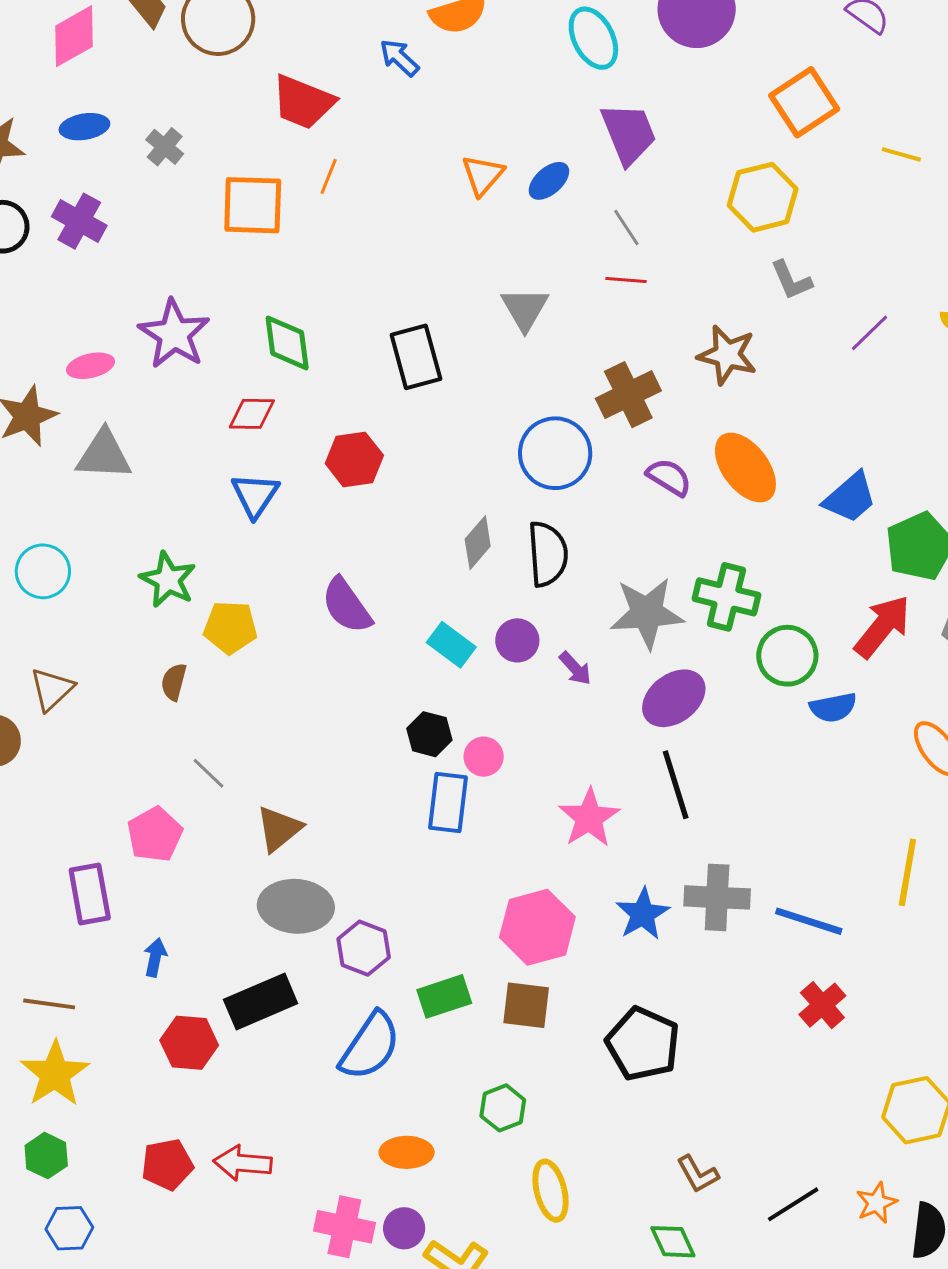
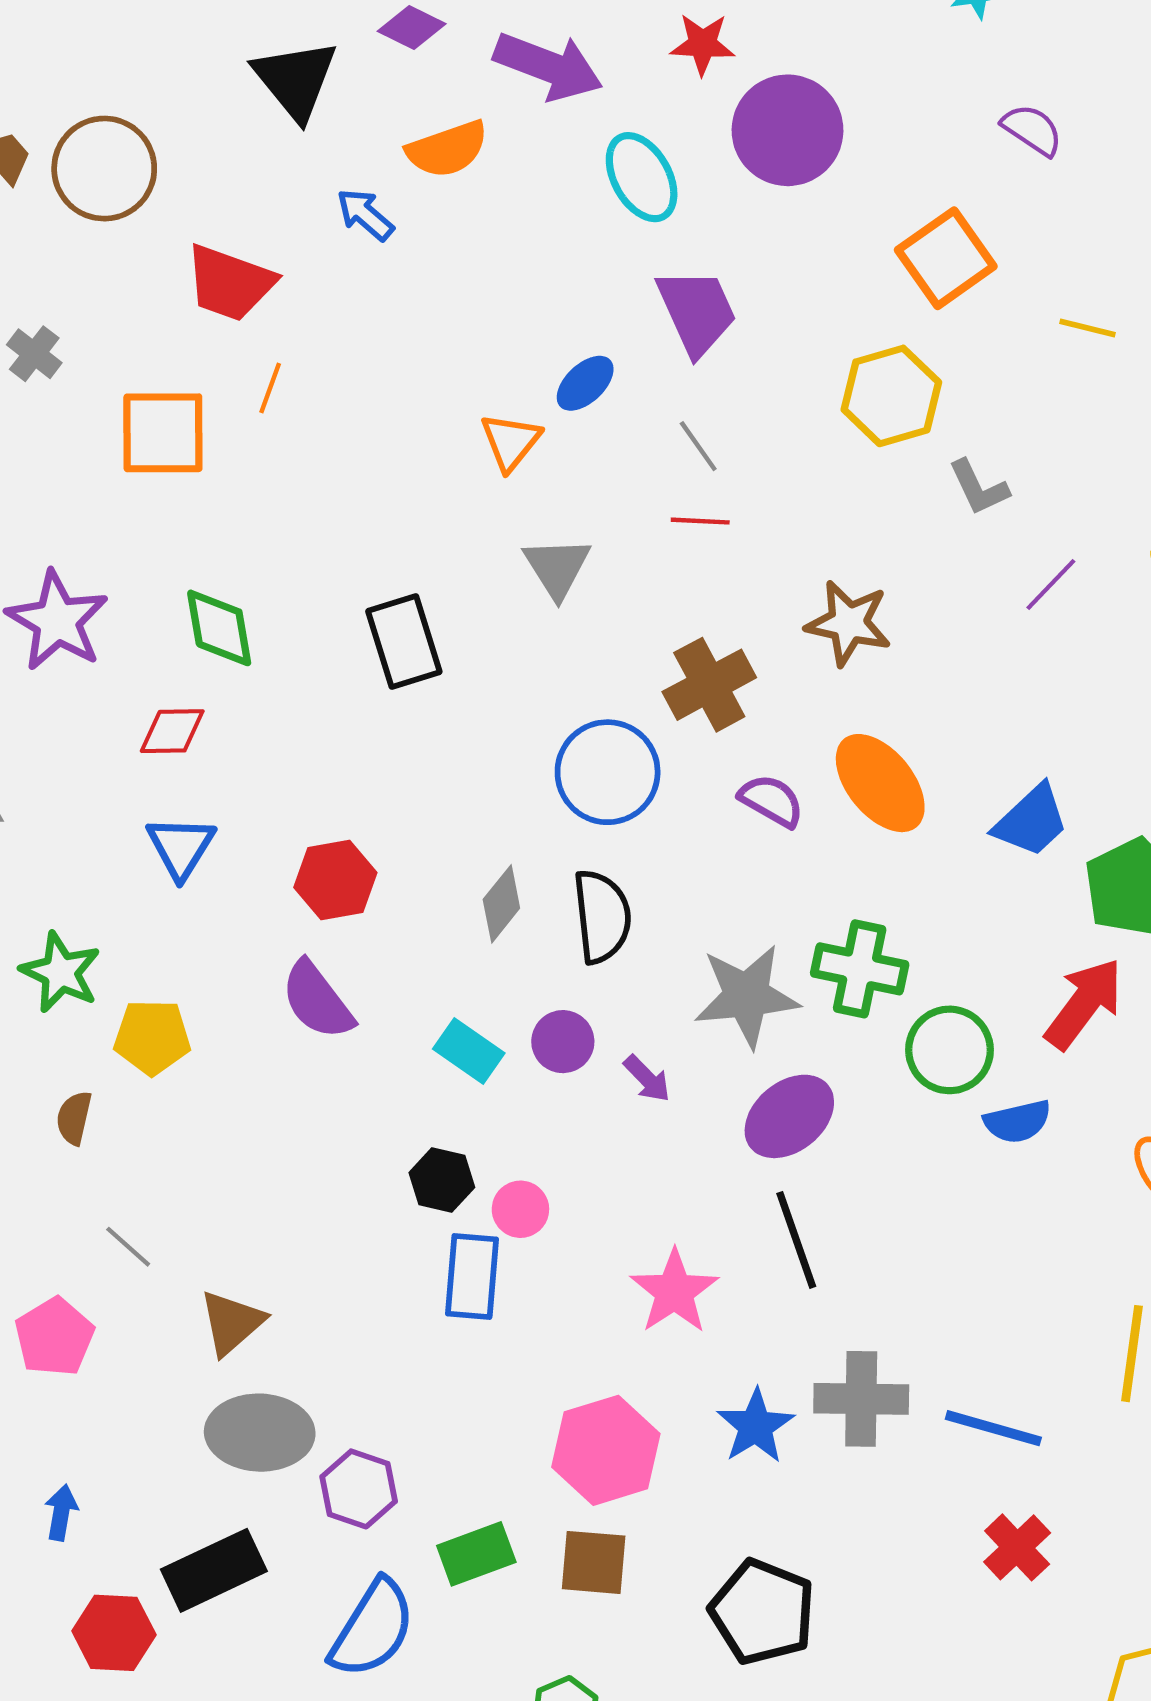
orange triangle: (483, 175) -> (511, 442), moved
gray L-shape: (791, 280) -> (979, 488), moved
red hexagon: (354, 459) -> (335, 880), moved

